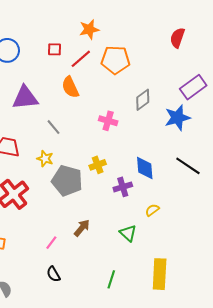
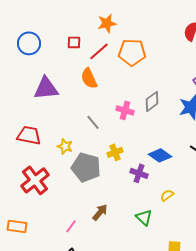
gray diamond: (143, 100) -> (152, 101), moved
gray line: (53, 127) -> (93, 122), moved
blue diamond: (145, 168) -> (160, 155), turned -50
purple cross: (123, 187) -> (139, 173), turned 36

